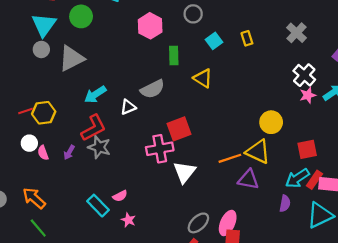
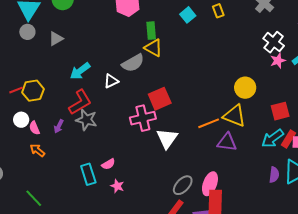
gray triangle: (71, 58) -> (56, 39), size x0.6
yellow triangle: (203, 78) -> (153, 48), moved
orange arrow: (34, 198) -> (37, 150), moved, size x0.7
purple semicircle: (285, 203) -> (274, 175), moved
cyan rectangle: (98, 206) -> (88, 174), turned 30

